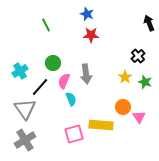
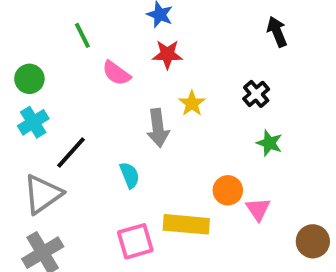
green circle: (53, 63) -> (29, 79), moved
yellow star: (125, 77) -> (192, 103), moved
pink semicircle: (64, 81) -> (116, 73), moved, turned -77
gray triangle: (25, 109) -> (43, 194), turned 30

